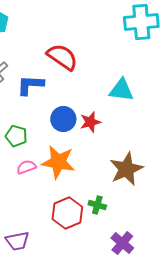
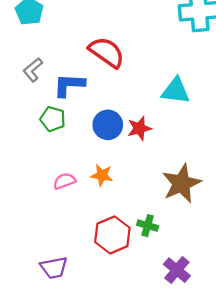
green pentagon: (16, 136) -> (53, 119), moved
orange star: (58, 162) -> (102, 175), size x0.6

